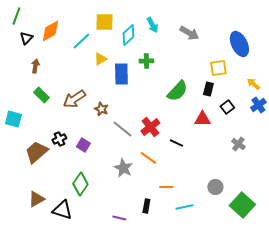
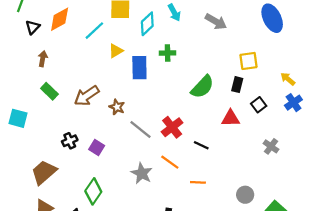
blue ellipse: (239, 44) -> (272, 18), moved
brown trapezoid: (36, 152) -> (44, 172), moved
orange line: (166, 187) -> (198, 182), moved

